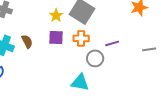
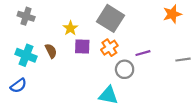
yellow star: (56, 15) -> (70, 28), moved
orange cross: (81, 38) -> (109, 48), turned -35

